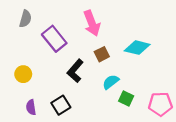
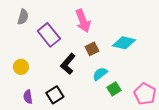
green square: (126, 98) -> (114, 89), turned 32
pink pentagon: (160, 104) -> (145, 94), turned 30

